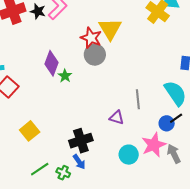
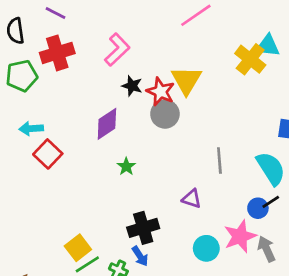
black star: (38, 11) -> (132, 86), moved
purple diamond: (52, 63) -> (107, 124), turned 35
green star: (65, 76) -> (126, 166), moved
gray line: (138, 99) -> (219, 160), moved
yellow square: (30, 131) -> (78, 248), moved

